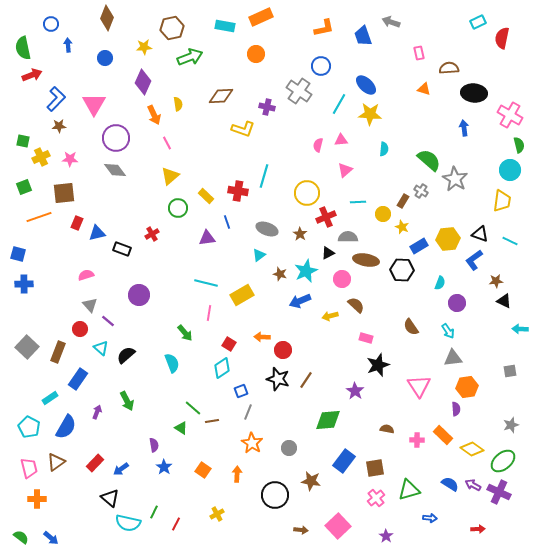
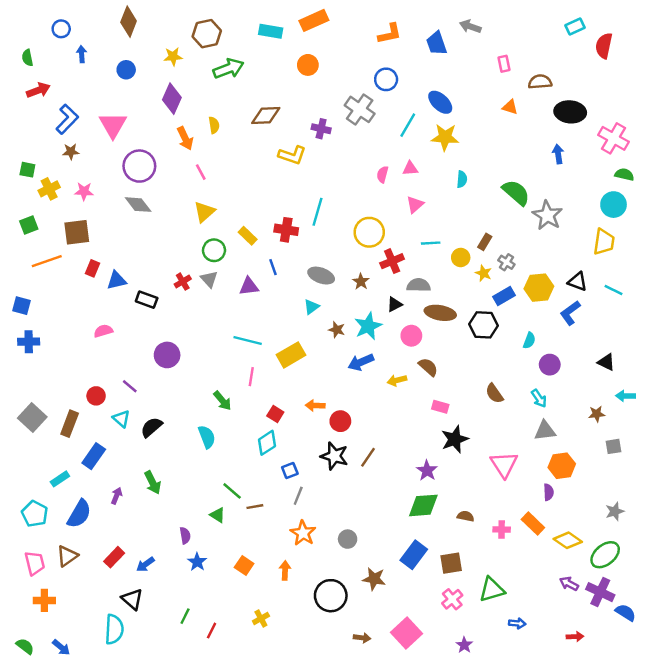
green semicircle: (23, 48) -> (27, 58), size x0.6
green semicircle: (519, 145) -> (624, 174), turned -63
gray cross: (421, 191) -> (506, 262), moved
brown star: (496, 281) -> (597, 414), moved
gray triangle: (90, 305) -> (209, 279), moved
green diamond: (328, 420) -> (423, 505), moved
blue semicircle: (450, 484) -> (626, 612), moved
cyan semicircle: (128, 523) -> (114, 629), moved, turned -100

